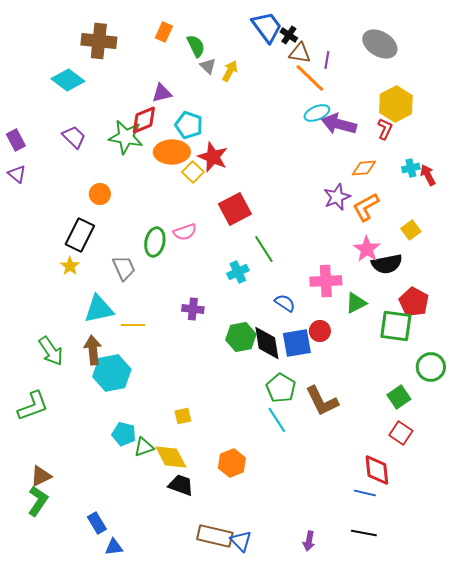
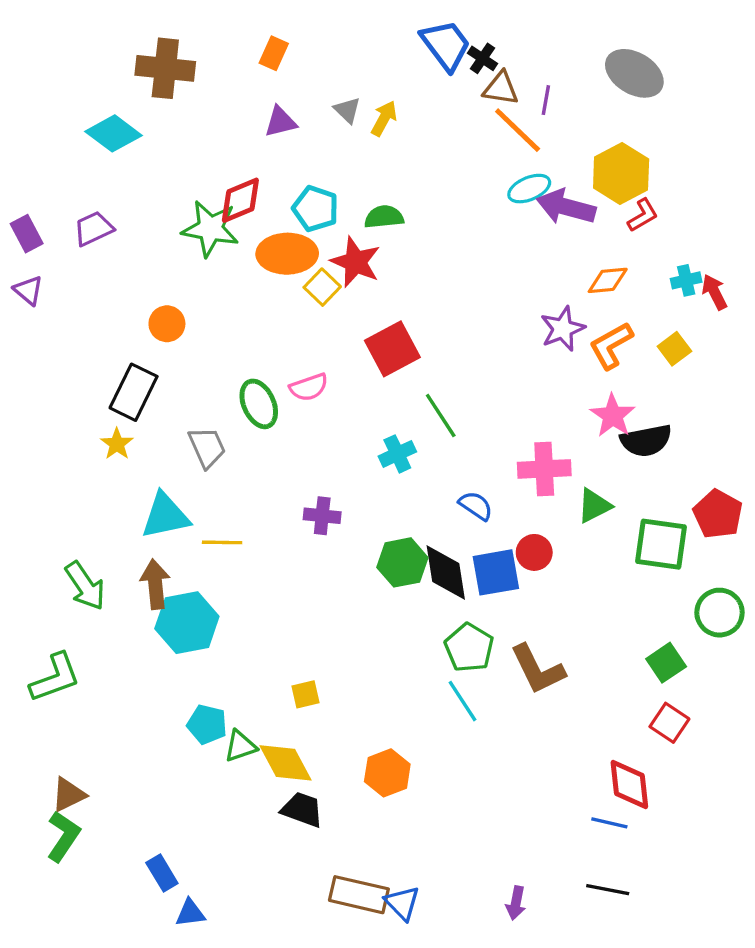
green semicircle: (196, 46) -> (384, 217), moved, turned -70
purple triangle: (162, 93) -> (280, 122), moved
yellow hexagon: (396, 104) -> (621, 174), moved
red L-shape: (385, 129) -> (643, 215), turned 35
purple trapezoid: (74, 137) -> (93, 229), moved, turned -70
yellow square: (411, 230) -> (674, 349), moved
green ellipse: (155, 242) -> (259, 404), turned -36
red pentagon: (414, 302) -> (718, 514), moved

